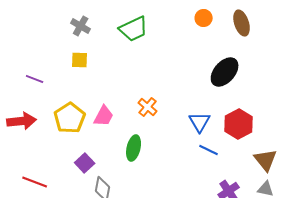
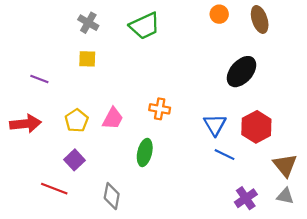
orange cross: (148, 107) -> (160, 109), turned -30
yellow pentagon: (70, 118) -> (77, 121), size x0.7
purple square: (85, 163) -> (74, 160), moved
red line: (35, 182) -> (54, 189), moved

